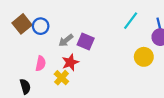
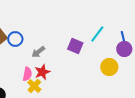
purple square: (86, 41) -> (75, 46), moved
pink semicircle: (41, 63) -> (27, 74), moved

